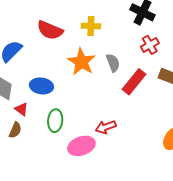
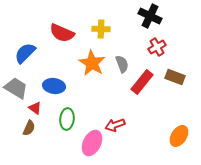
pink ellipse: (81, 146) -> (92, 143), turned -45

